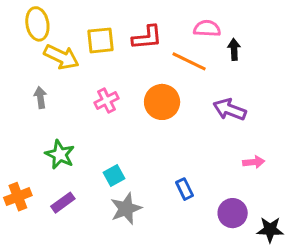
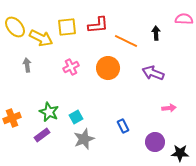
yellow ellipse: (37, 24) -> (15, 27), moved, turned -30
pink semicircle: (207, 28) -> (184, 19), moved
green star: (60, 155) -> (49, 112), moved
orange cross: (18, 197) -> (12, 118), moved

